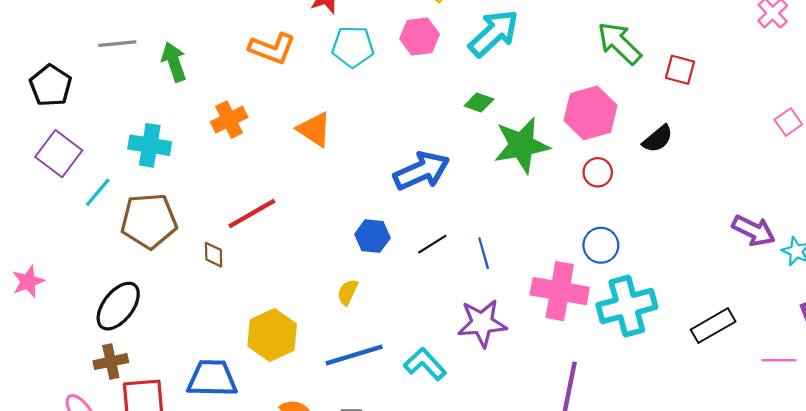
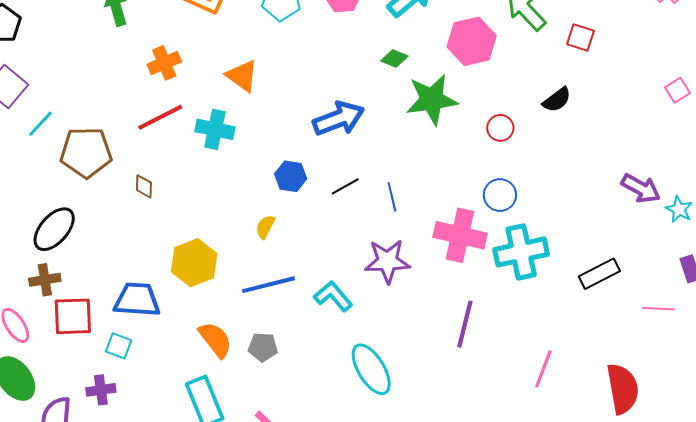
pink hexagon: (590, 113) -> (472, 41), moved
cyan cross: (150, 145) -> (215, 129), moved
red line: (252, 214) -> (160, 117), moved

